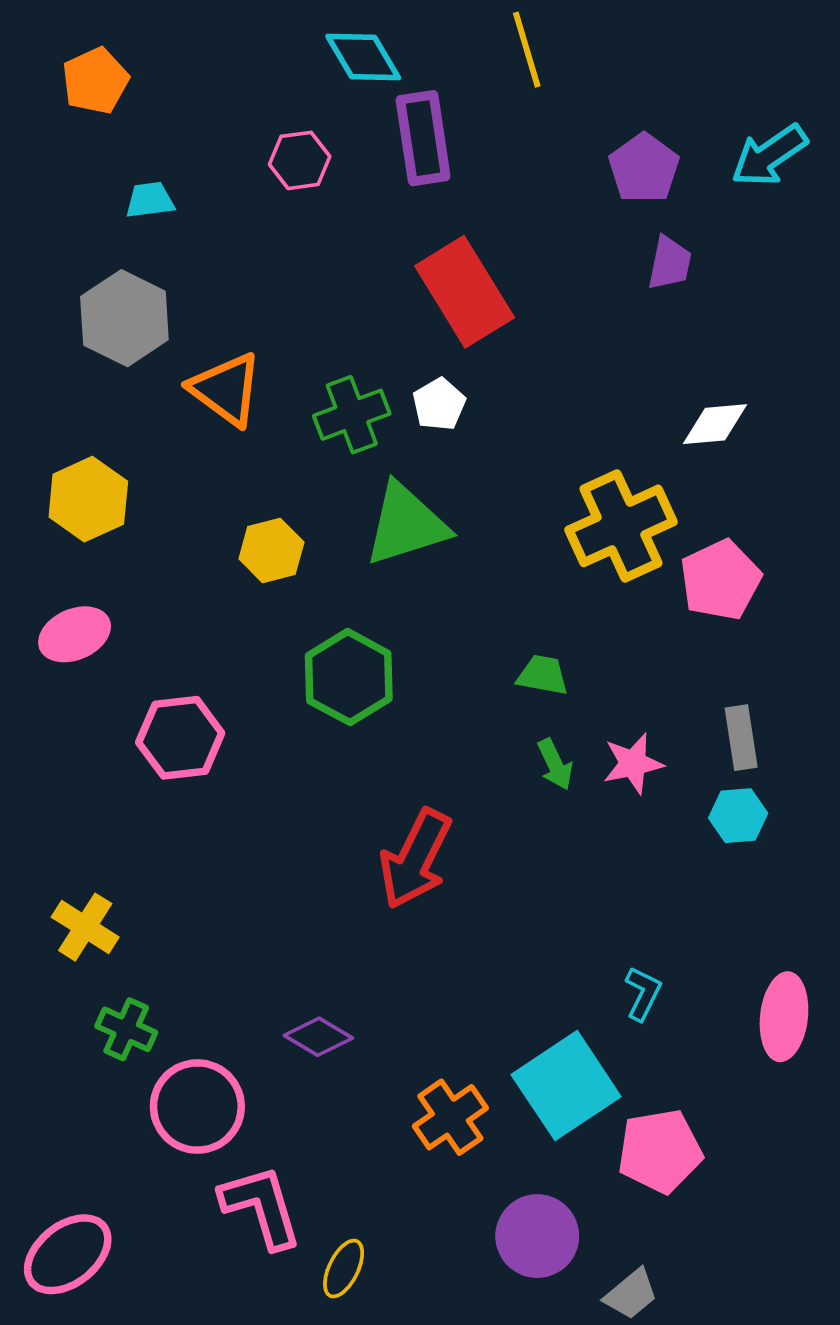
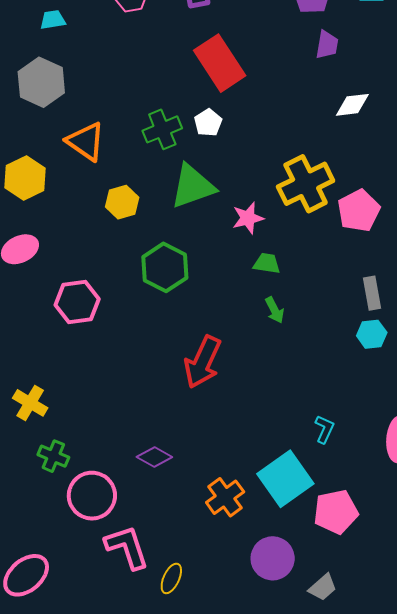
orange triangle: (226, 389) -> (86, 142), moved
white diamond: (715, 424) -> (352, 105), moved
pink star: (633, 763) -> (248, 218), moved

